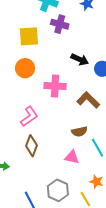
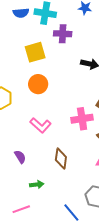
pink cross: (55, 86) -> (82, 119), moved
pink L-shape: (29, 117) -> (41, 125), moved, turned 90

